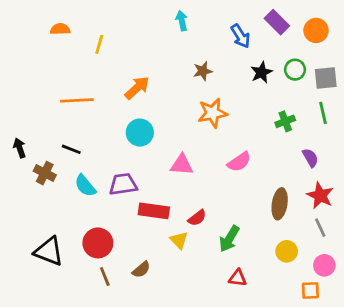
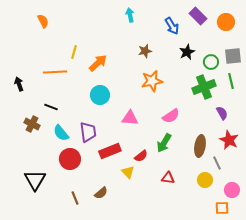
orange semicircle: (60, 29) -> (43, 21), turned 64
yellow line: (99, 44) -> (74, 52), moved
green circle: (295, 70) -> (211, 62), moved
green cross: (285, 121) -> (204, 87), size x1.6
black arrow: (20, 148) -> (19, 84), moved
purple trapezoid: (123, 184) -> (88, 132), turned 90
red rectangle: (154, 211) -> (110, 151), turned -30
gray line: (320, 228) -> (217, 163), moved
green arrow: (229, 239) -> (164, 143), moved
red circle: (98, 243) -> (70, 159), moved
black triangle: (49, 251) -> (35, 180), turned 40
red triangle: (238, 278) -> (168, 178), moved

